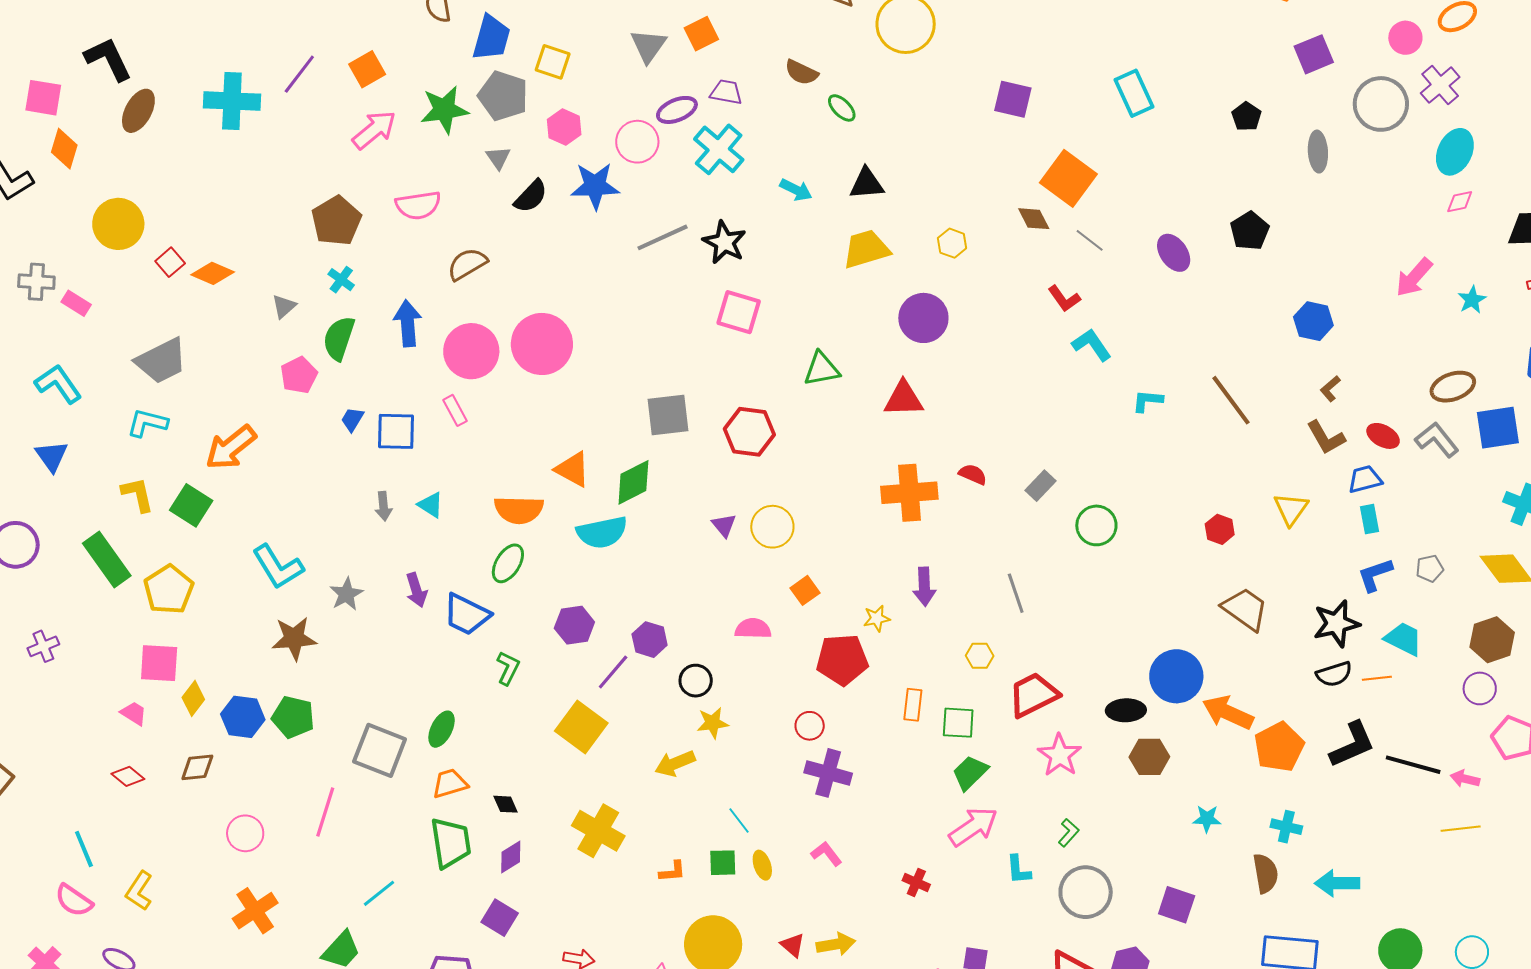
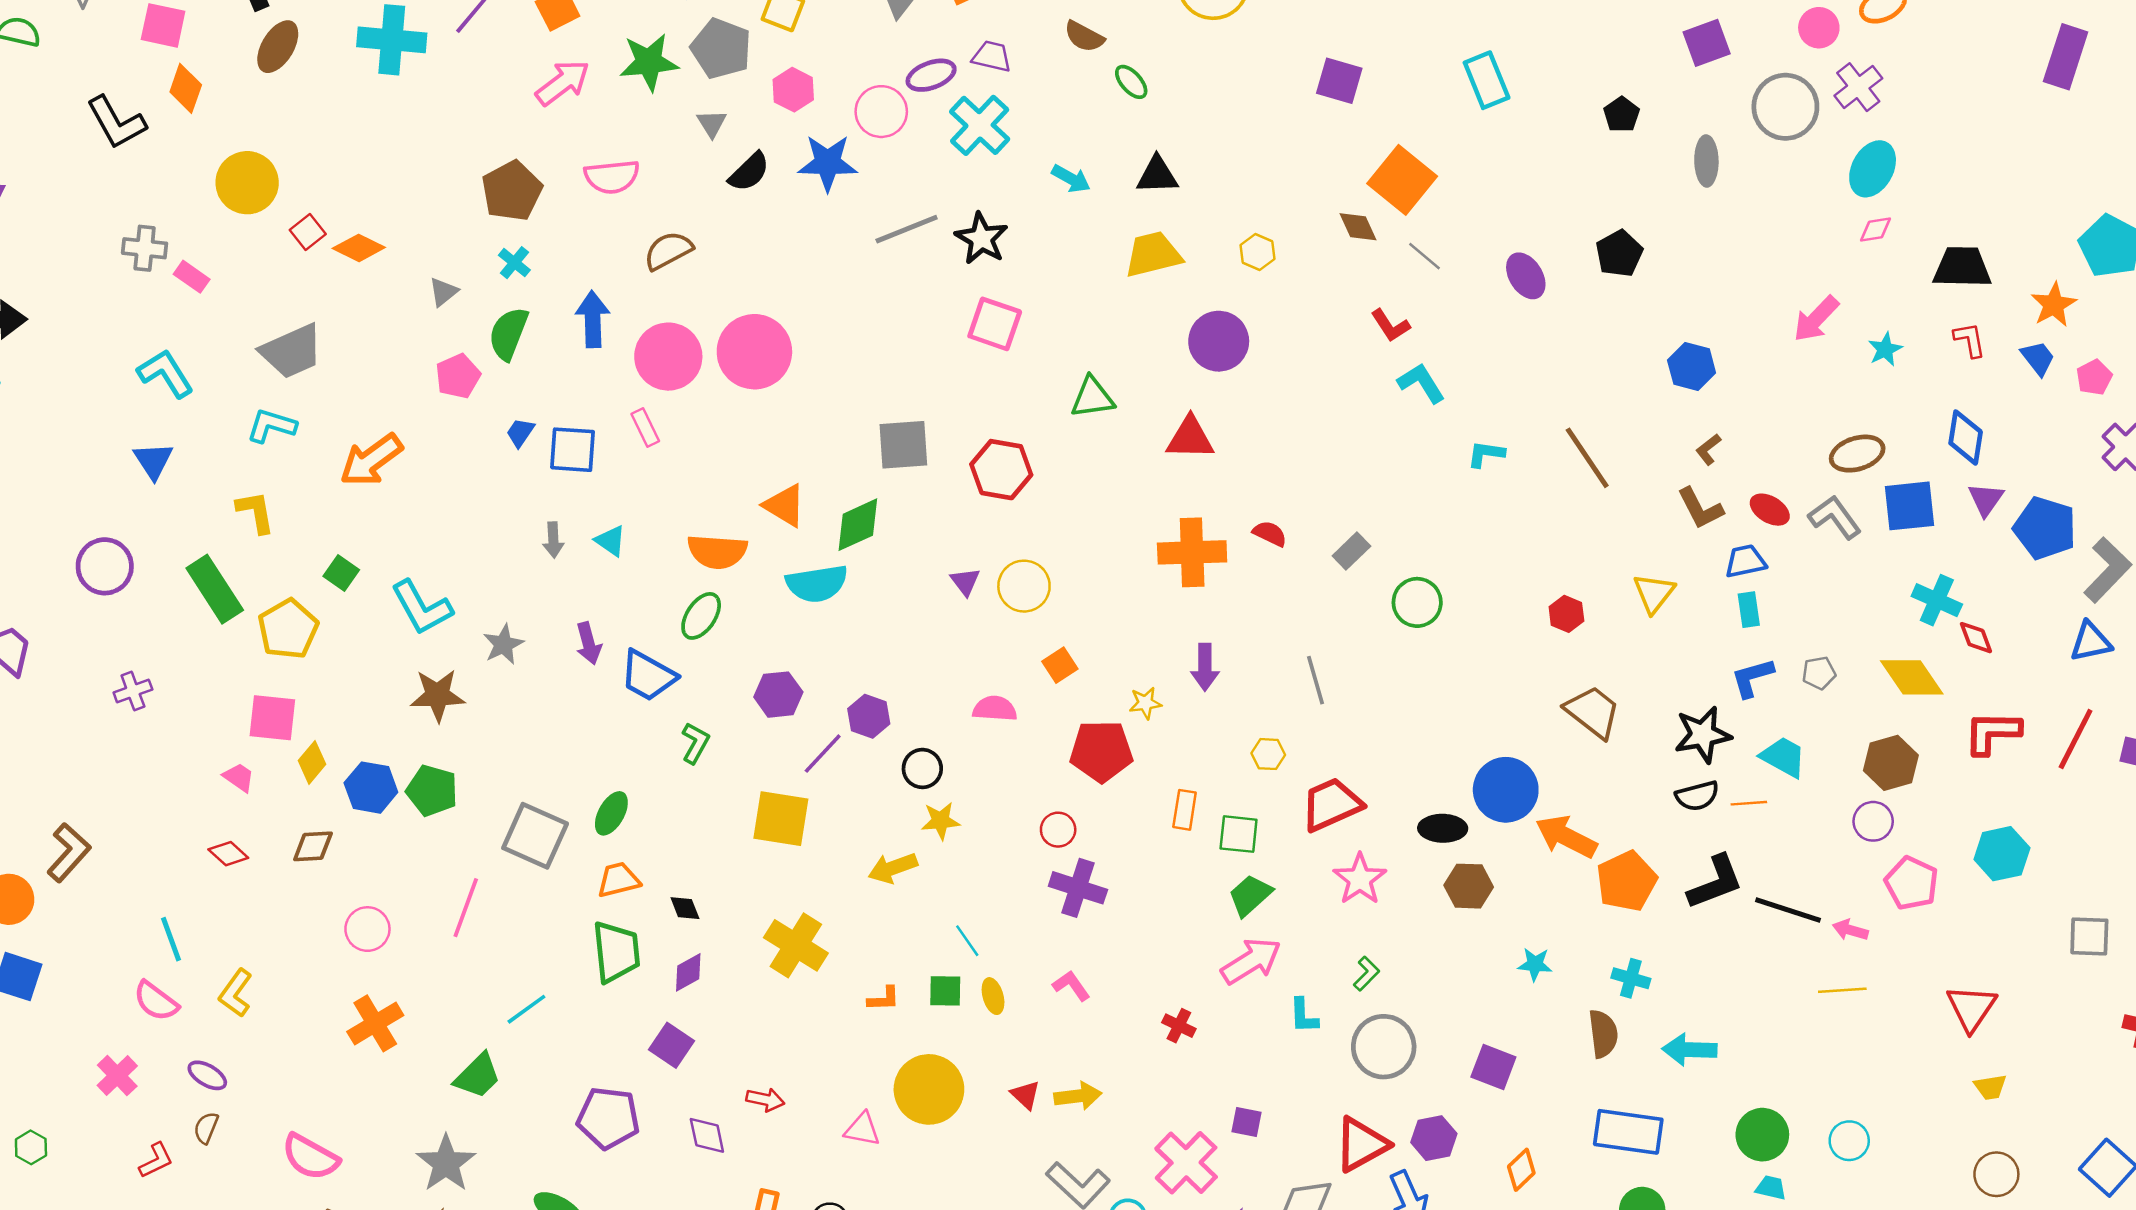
green square: (191, 505) -> (341, 573), moved, size x0.7
yellow square: (581, 727) -> (781, 819), turned -30

